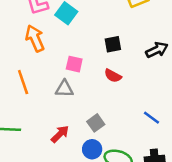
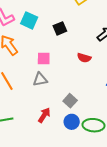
black square: (113, 44) -> (60, 28), moved
red semicircle: (113, 76) -> (84, 58), moved

